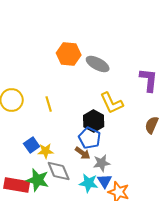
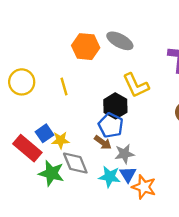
orange hexagon: (69, 54) -> (86, 47), moved
red rectangle: (17, 185) -> (27, 148), moved, turned 30

